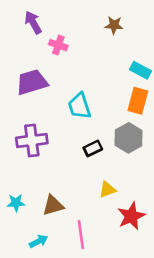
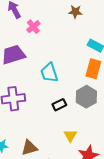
pink cross: (58, 45) -> (33, 27), turned 32
yellow triangle: (107, 190) -> (70, 136), turned -40

